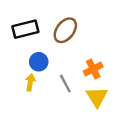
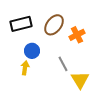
orange cross: (93, 69) -> (77, 35), moved
gray line: (65, 84) -> (63, 64), moved

